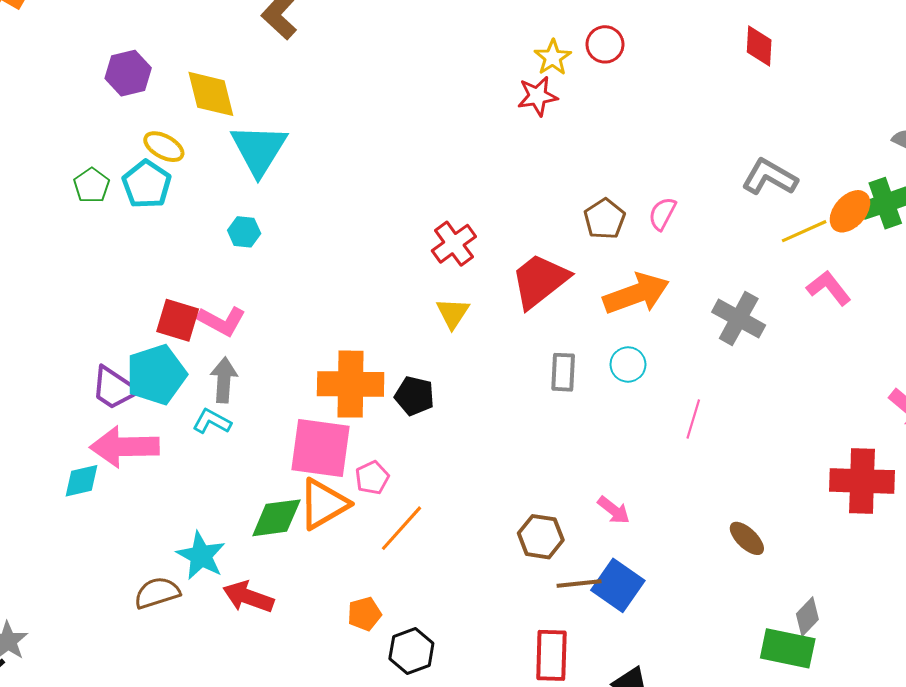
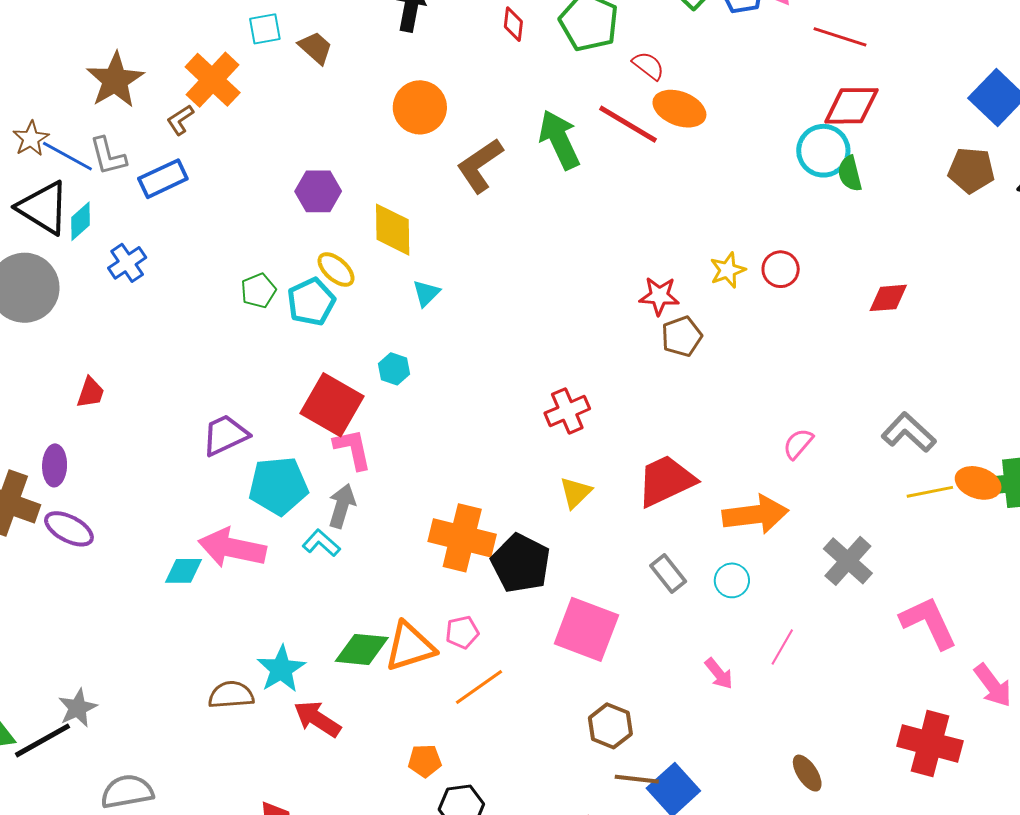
red diamond: (759, 46) -> (888, 298), moved, turned 69
red star: (537, 96) -> (659, 296), moved
cyan triangle: (259, 149) -> (426, 293), size x0.5
orange ellipse: (850, 211) -> (978, 483), turned 54
brown pentagon: (605, 219) -> (682, 336), moved
red cross: (454, 244) -> (567, 411), moved
pink L-shape: (829, 288) -> (929, 623), moved, size x1.4
red square: (178, 320) -> (332, 405), moved, size x1.4
pink L-shape: (222, 321) -> (353, 449), turned -144
gray rectangle: (563, 372) -> (668, 573), turned -54
purple trapezoid: (114, 388) -> (225, 435), moved, turned 108
black pentagon: (414, 396) -> (521, 563), size x1.5
pink square: (320, 448) -> (586, 629), moved
pink arrow: (614, 510) -> (719, 674), moved

